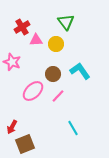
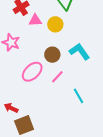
red arrow: (12, 127) -> (11, 108), turned 88
cyan line: (73, 128) -> (79, 96), moved

